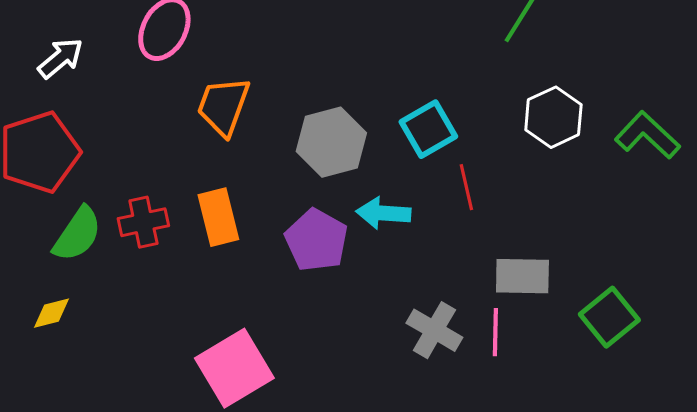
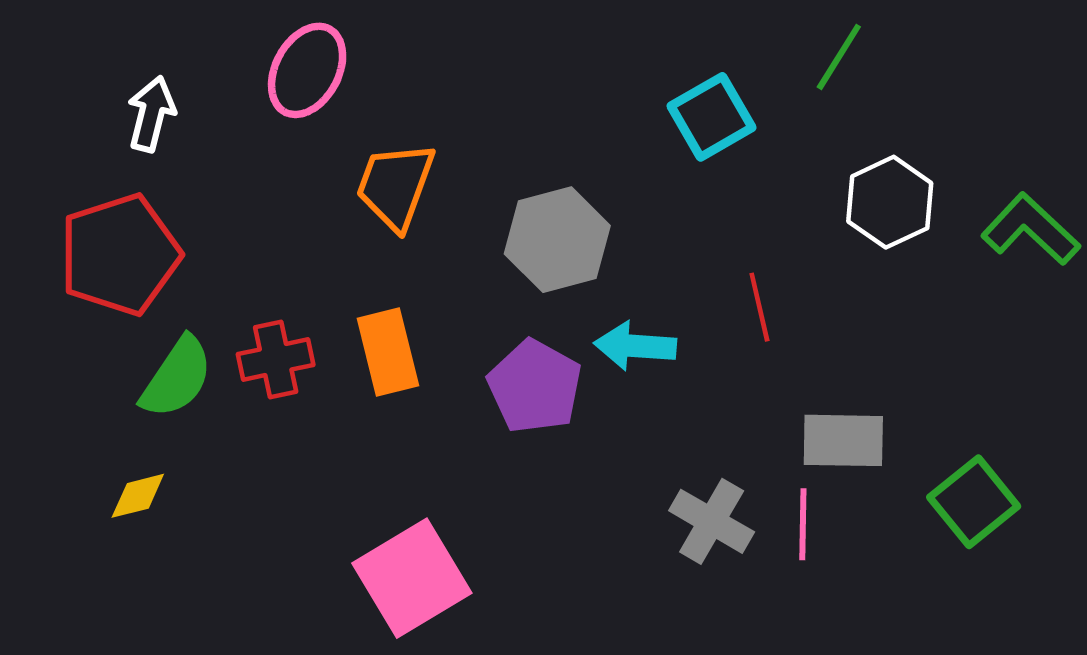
white arrow: (60, 58) -> (151, 114), turned -36
cyan square: (428, 129) -> (712, 117), moved

